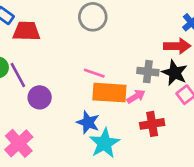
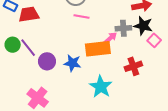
pink line: (94, 73) -> (82, 17), moved
pink arrow: (136, 96) -> (111, 38), moved
blue star: (88, 122) -> (72, 63), moved

